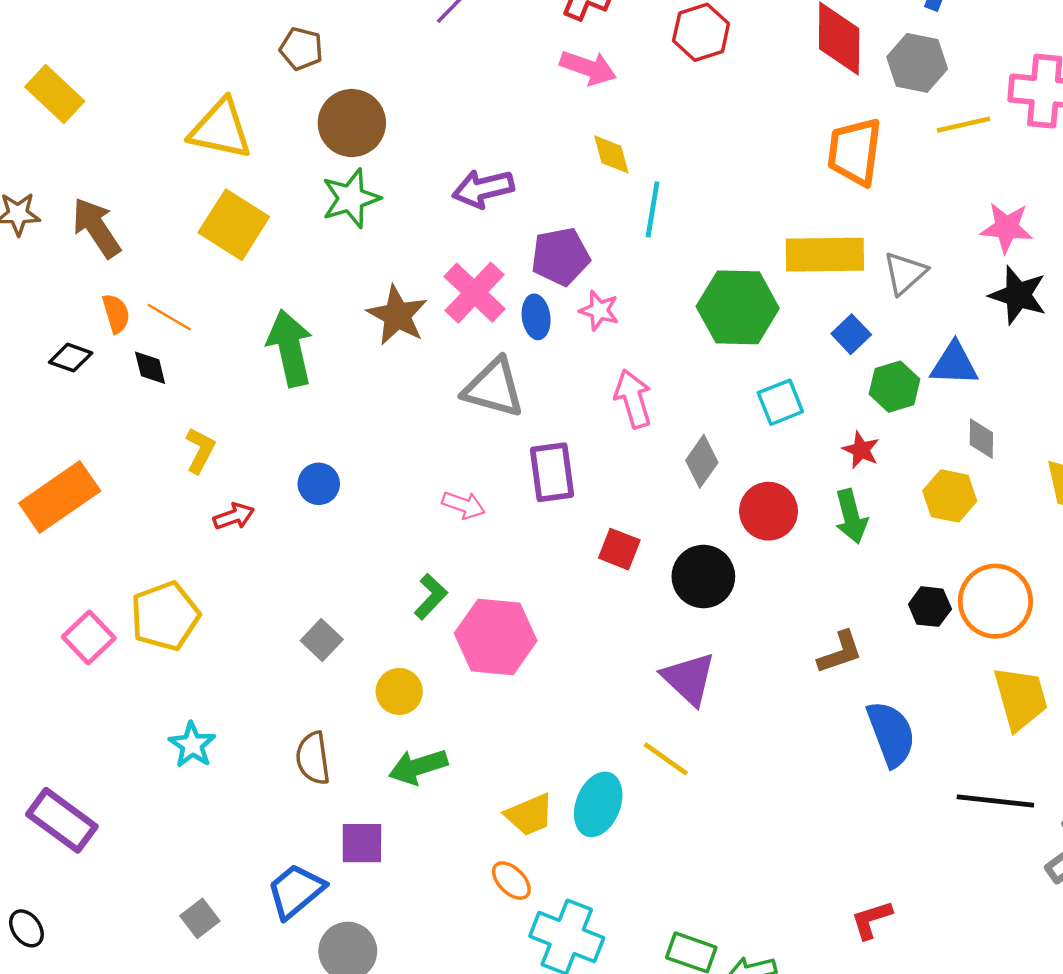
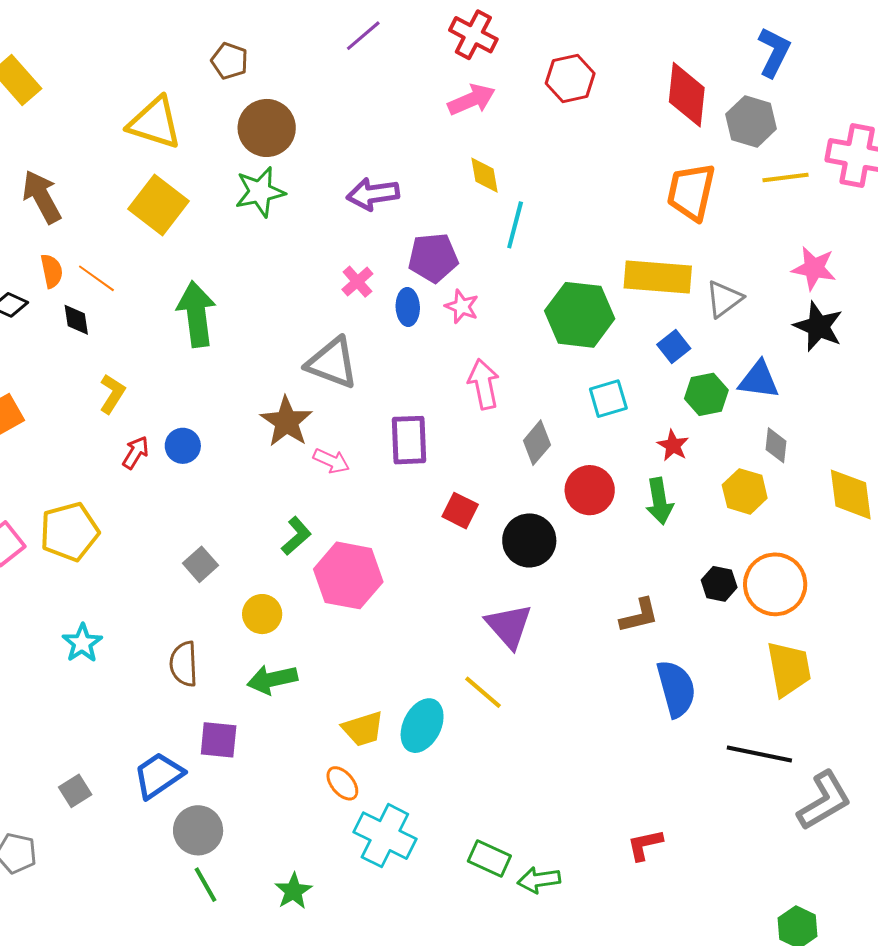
pink arrow: (588, 68) -> (472, 100), turned -48
pink cross: (475, 293) -> (357, 282), size x0.6
brown star: (397, 315) -> (286, 422), moved
gray triangle: (494, 388) -> (332, 363), moved
blue circle: (319, 484) -> (183, 446), moved
red arrow: (234, 516) -> (136, 452), turned -44

